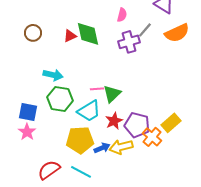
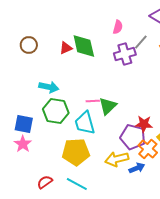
cyan trapezoid: (89, 111) -> (85, 123), turned 105
red star: (114, 121) -> (144, 124), moved, turned 30
blue arrow: (102, 148) -> (137, 168), moved
red semicircle: (49, 170) -> (45, 182), size x0.7

